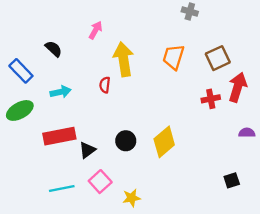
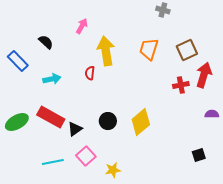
green ellipse: (20, 110) -> (17, 122), moved
red rectangle: (59, 136) -> (51, 117), turned 40

